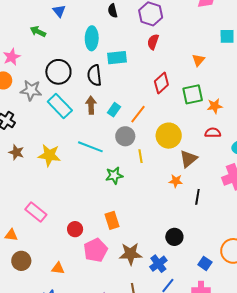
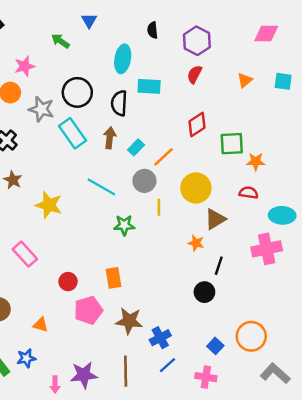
orange triangle: (198, 60) -> (245, 80), moved
yellow star: (49, 155) -> (49, 205), moved
black circle: (174, 237) -> (204, 292), moved

